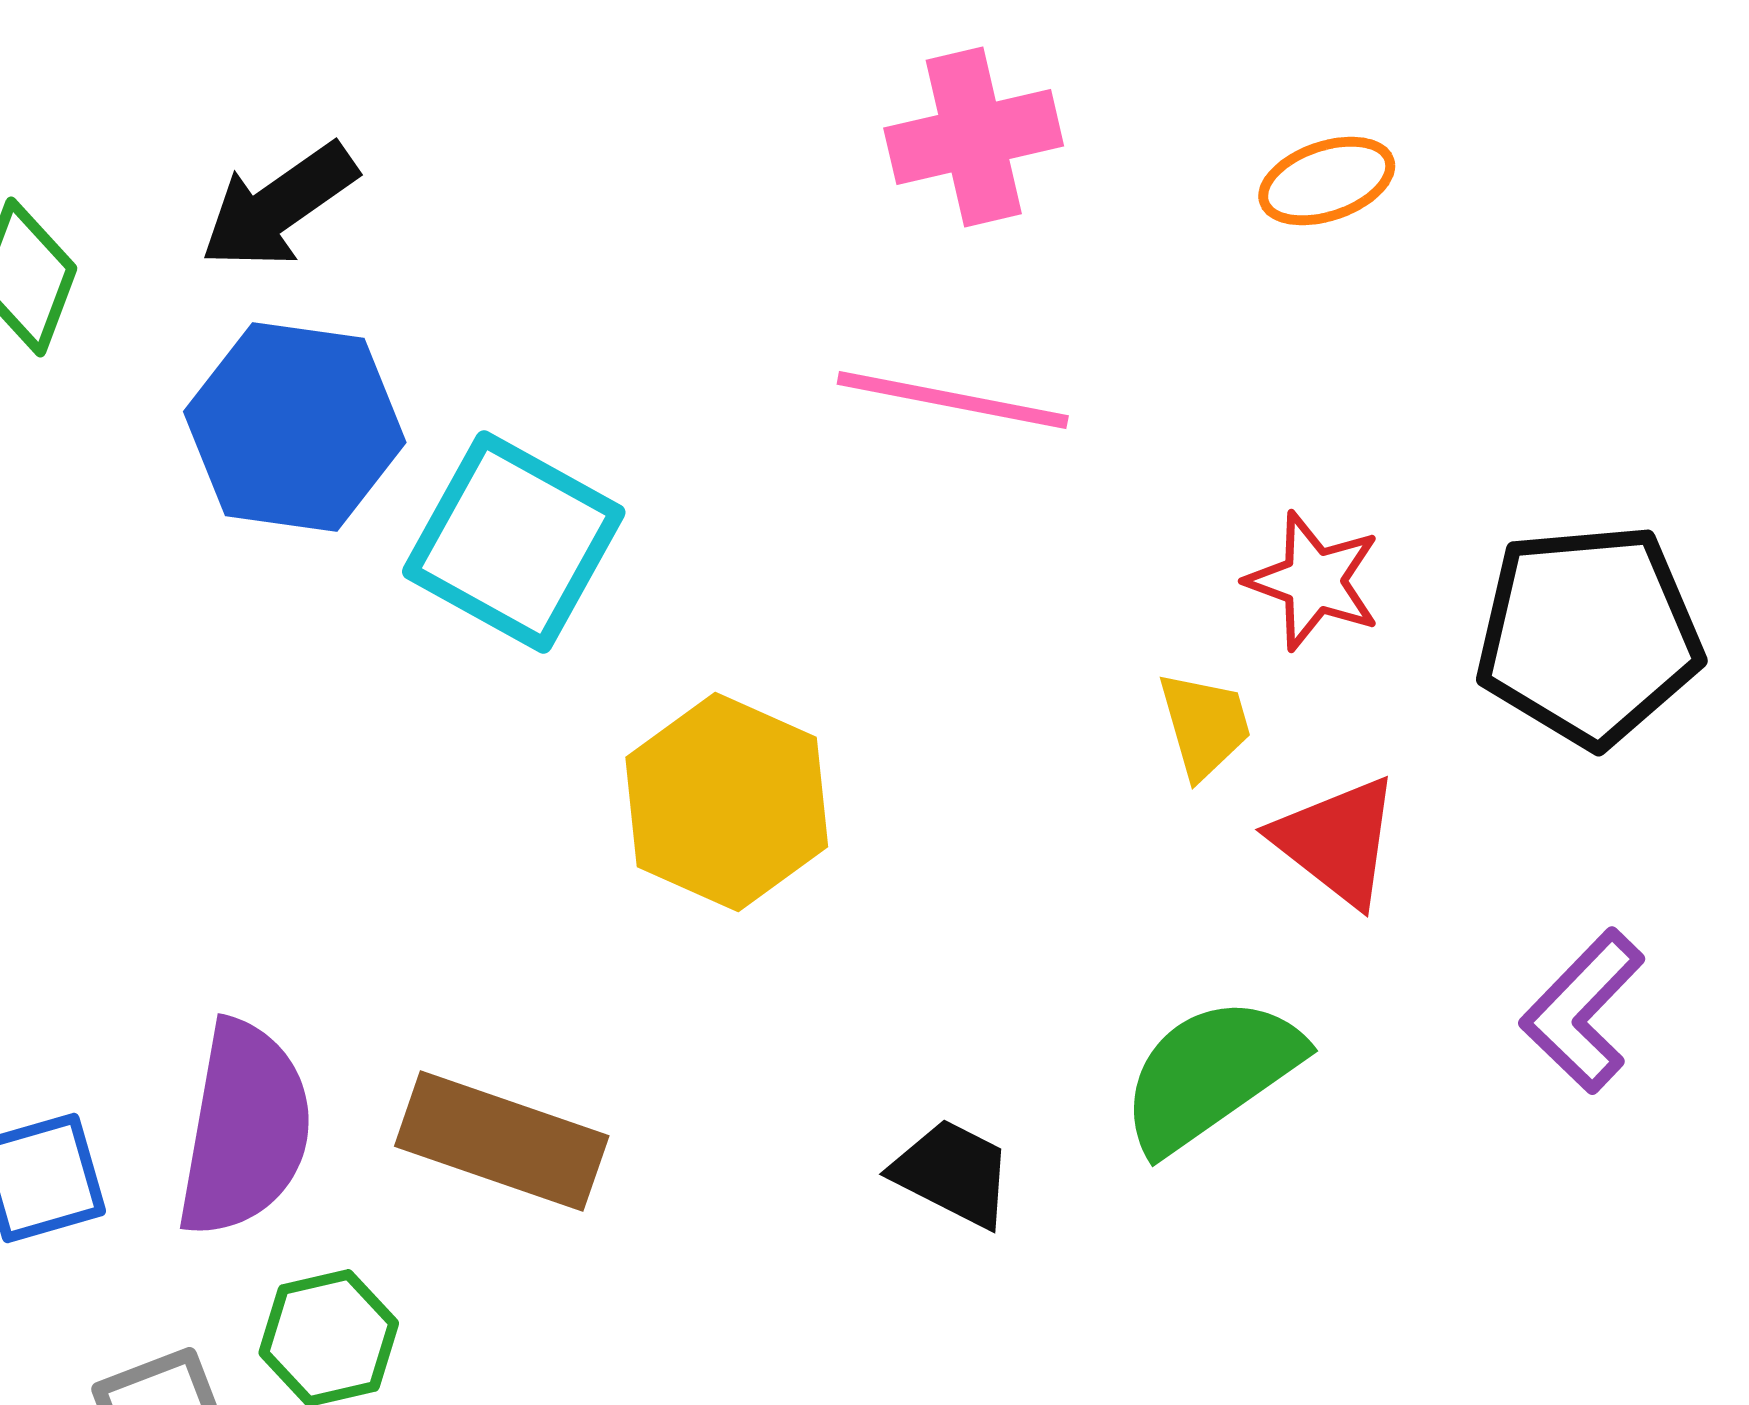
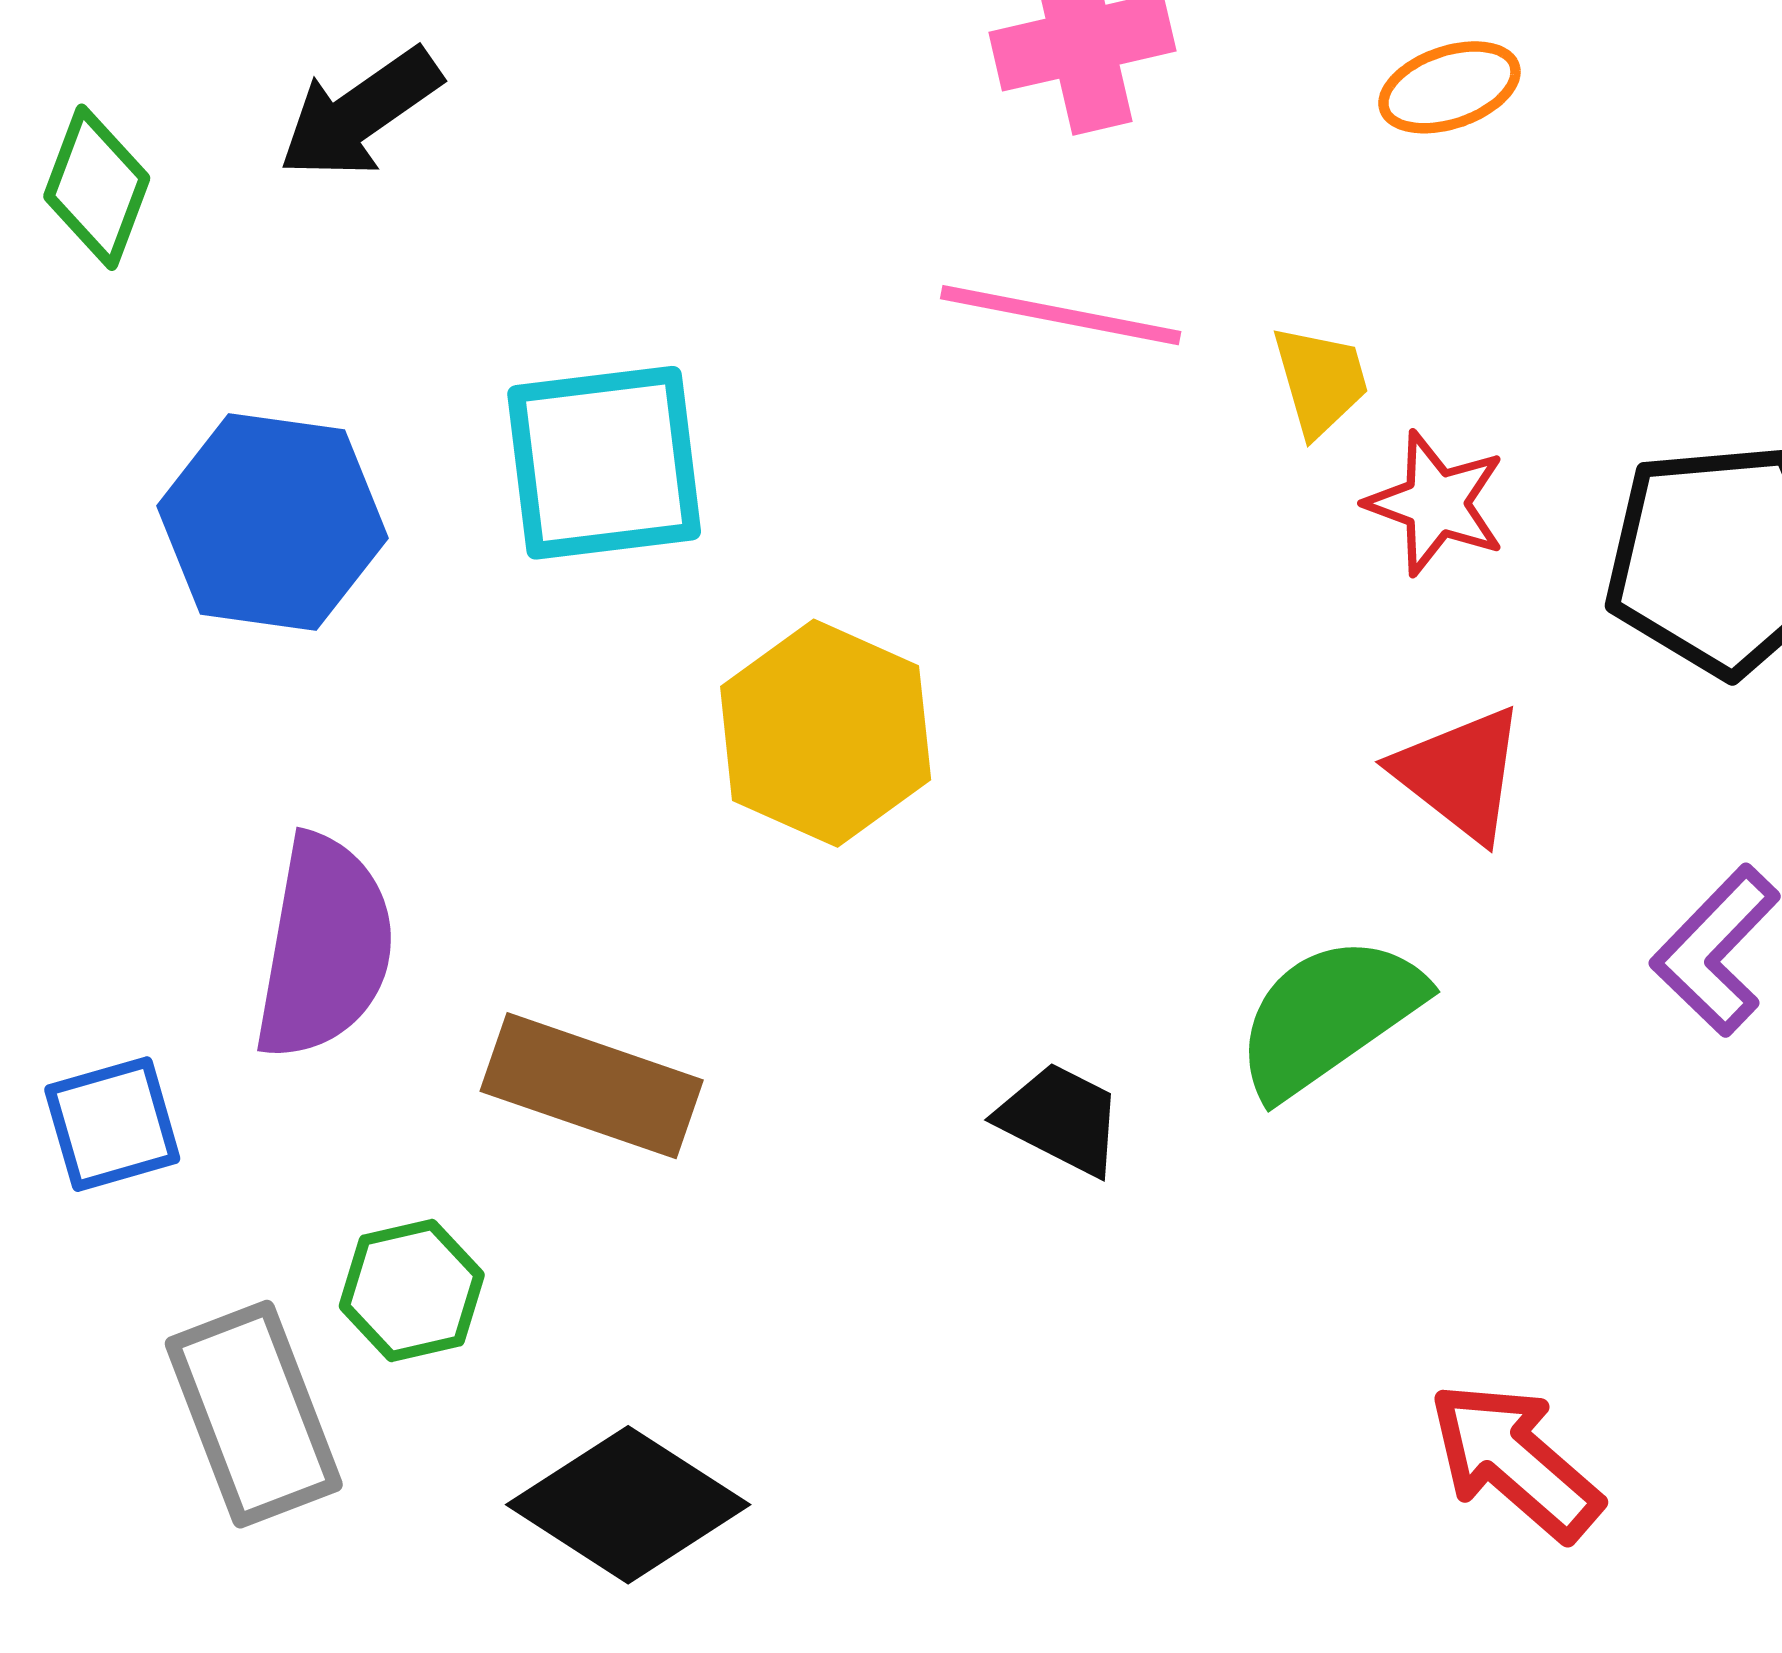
blue hexagon: (295, 427) -> (272, 522), moved
cyan square: (514, 542) -> (604, 463), turned -36
yellow trapezoid: (1205, 725) -> (1321, 381), moved
purple semicircle: (245, 1129) -> (324, 947), moved

